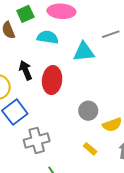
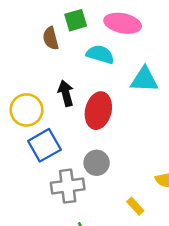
gray circle: (88, 111) -> (97, 163), moved

